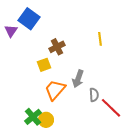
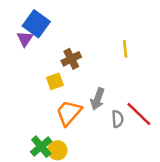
purple triangle: (11, 31) -> (25, 39), moved
red line: (111, 108) -> (139, 114), moved

